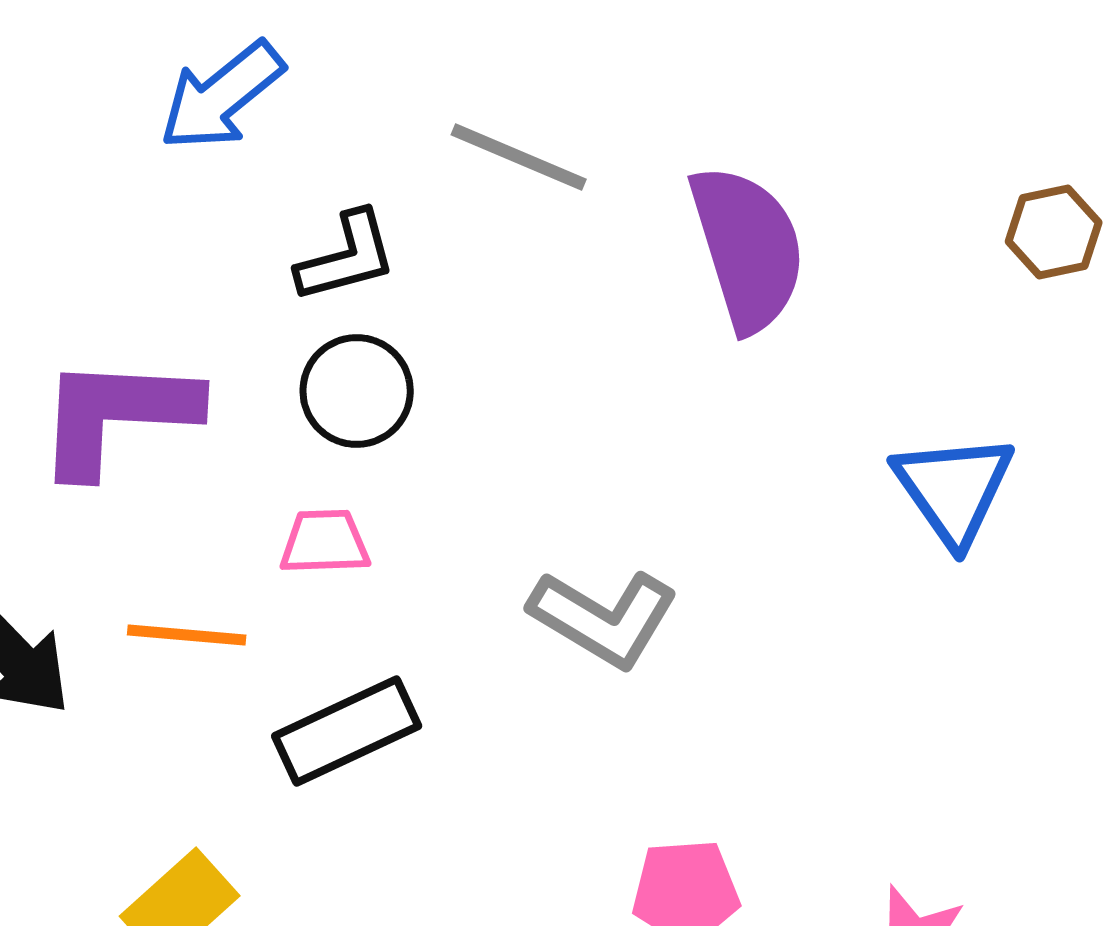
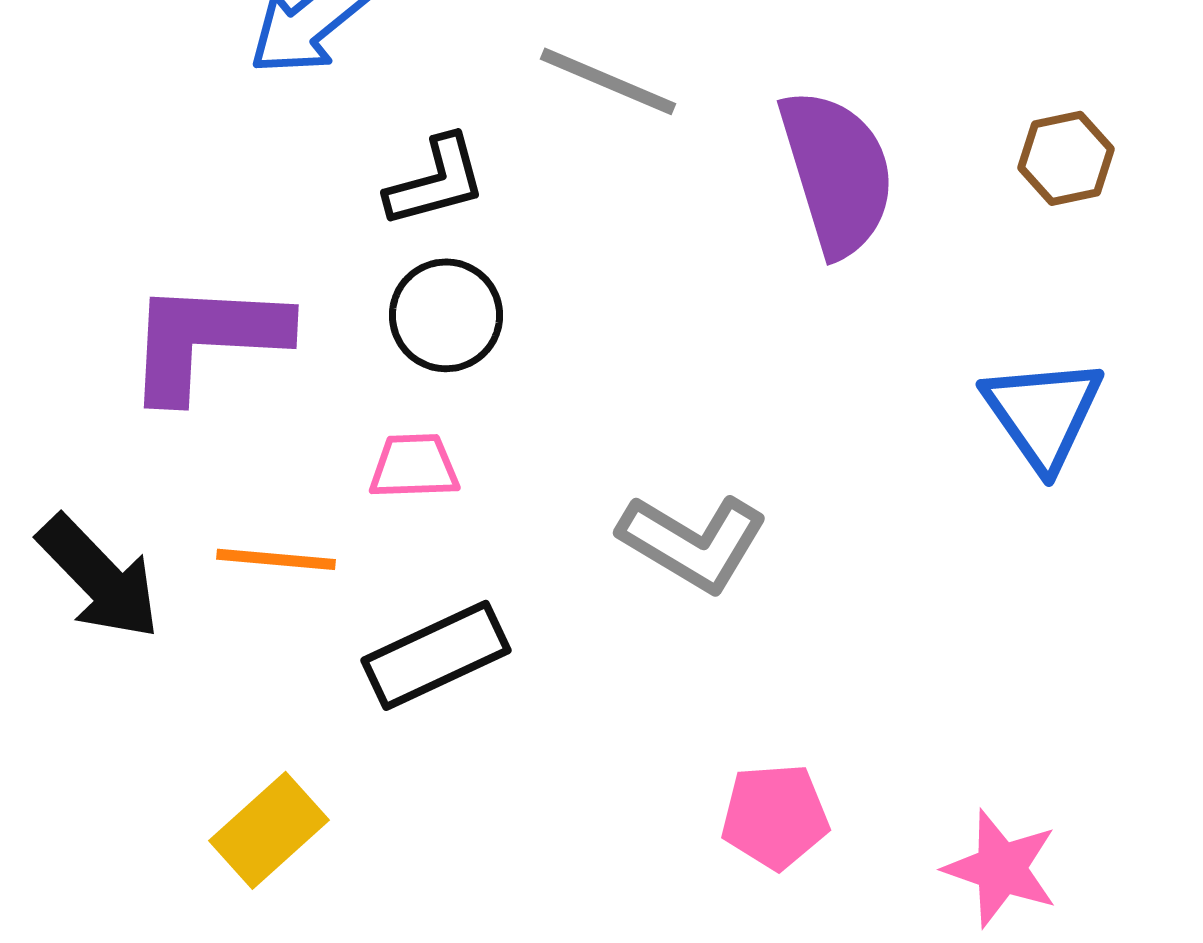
brown hexagon: (1054, 232) -> (1066, 158), moved

